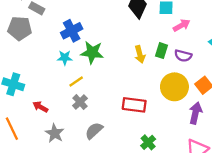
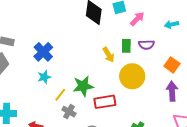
green star: (92, 52) -> (83, 86), moved
yellow circle: (174, 87) -> (132, 76), moved
red rectangle: (134, 105) -> (105, 102), moved

